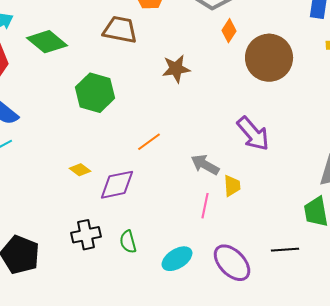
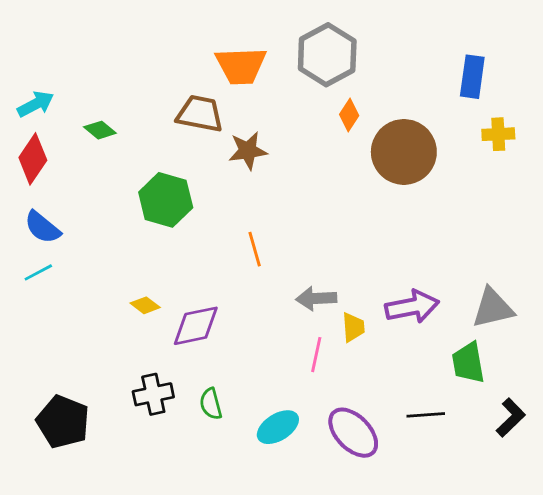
green diamond: (47, 42) -> (100, 130), size x0.6
brown star: (176, 69) -> (248, 151), moved
purple arrow: (253, 134) -> (412, 307), moved, turned -60
orange line: (149, 142) -> (255, 249), moved, turned -70
gray arrow: (205, 165) -> (316, 298), turned -32

